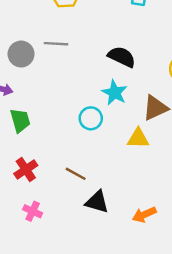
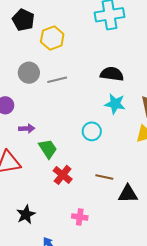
gray circle: (21, 54) -> (29, 73), moved
cyan circle: (91, 118) -> (92, 131), moved
red cross: (26, 169) -> (63, 175), moved

